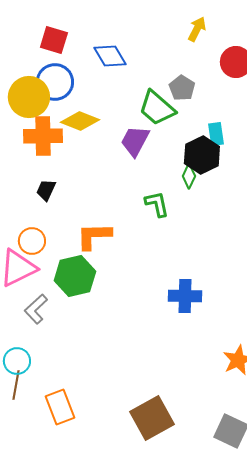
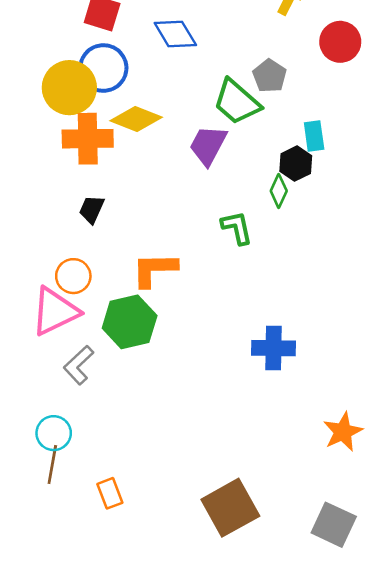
black hexagon: (202, 155) -> (296, 164), size x0.7
orange rectangle: (60, 407) -> (110, 493), size x0.7

